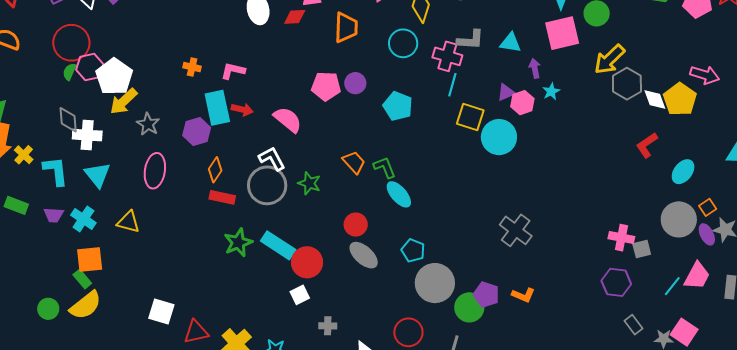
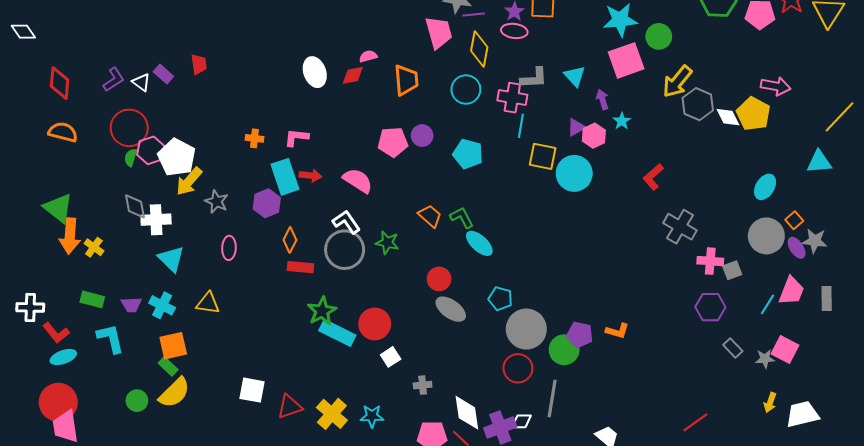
cyan triangle: (510, 43) -> (575, 76), turned 45
red L-shape: (647, 145) -> (653, 177), moved
cyan L-shape: (56, 171) -> (110, 338), moved
pink ellipse: (155, 171) -> (229, 248), size x0.7
gray cross: (516, 230) -> (680, 227), moved
cyan rectangle: (278, 245) -> (337, 333), moved
red circle: (307, 262) -> (375, 324), moved
red circle: (408, 332) -> (518, 368), moved

